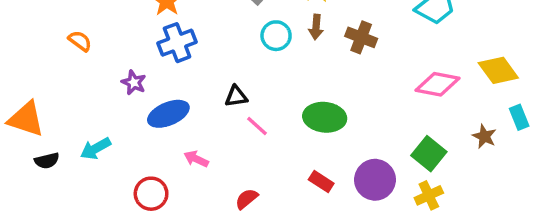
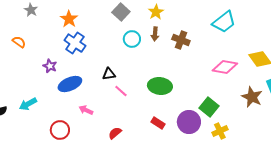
blue cross: (177, 43) -> (75, 43), turned -35
brown star: (484, 136) -> (252, 97), size x1.5
green square: (429, 154) -> (209, 107), moved

